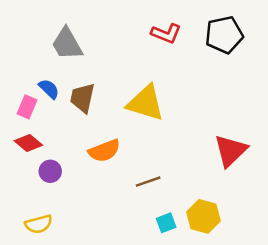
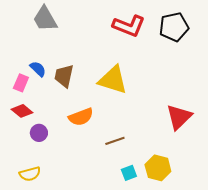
red L-shape: (166, 33) -> (129, 26), size x1.4
gray trapezoid: (67, 44) -> (45, 19), moved

